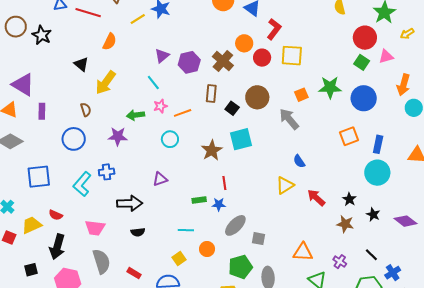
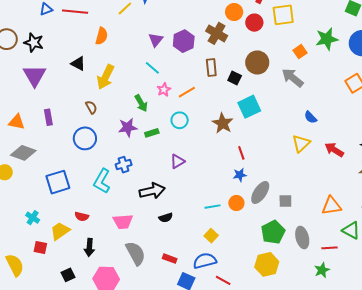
purple triangle: (23, 85) -> (34, 76), moved, turned 40
green arrow: (136, 115) -> (141, 103), turned -102
green rectangle: (199, 200) -> (152, 133), moved
black arrow: (57, 247) -> (89, 247), size x0.7
orange circle: (207, 249) -> (236, 203), moved

